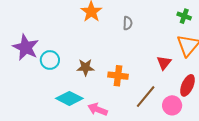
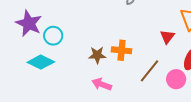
brown star: (85, 67) -> (97, 55), moved
cyan diamond: (69, 98) -> (41, 62), moved

